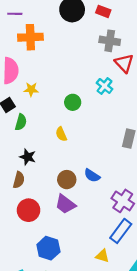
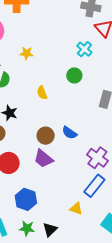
yellow star: (31, 89) -> (27, 53), moved
green circle: (73, 102) -> (74, 75), moved

